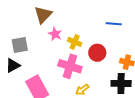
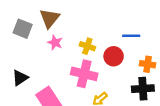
blue line: (114, 24) -> (131, 36), moved
pink star: (55, 34) -> (55, 43), moved
gray square: (20, 45) -> (23, 29), moved, turned 36

